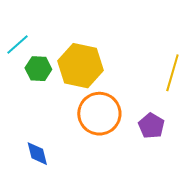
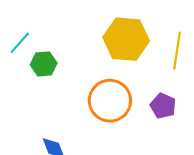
yellow hexagon: (80, 66) -> (126, 39), moved

